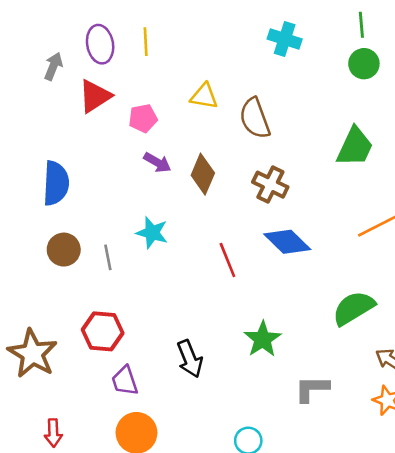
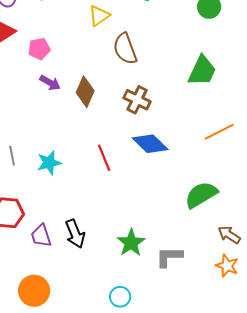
yellow triangle: (204, 96) -> (99, 16), moved, turned -45
cyan star: (152, 233) -> (49, 163), moved, turned -30
green star: (263, 339) -> (131, 243), moved
purple trapezoid: (125, 381) -> (41, 236), moved

